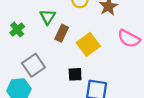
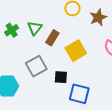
green triangle: (48, 17) -> (35, 28), moved
gray square: (33, 65) -> (36, 66), moved

